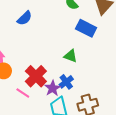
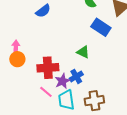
red cross: (36, 76) -> (48, 68), turned 35
pink line: (23, 93) -> (46, 92), moved

